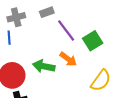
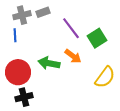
gray rectangle: (47, 12) -> (43, 12), moved

